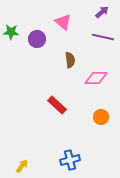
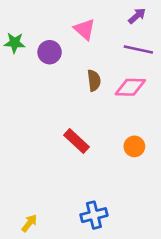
pink diamond: (96, 78) -> (130, 87), moved
orange circle: (101, 117) -> (134, 146), moved

